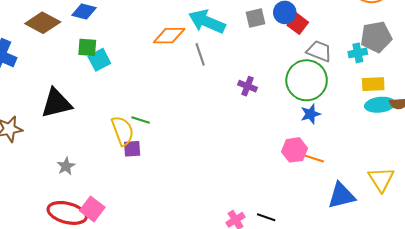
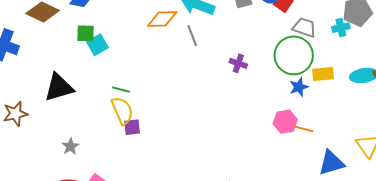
yellow rectangle: (373, 84) -> (323, 74), moved
green line: (141, 120) -> (121, 90), moved

